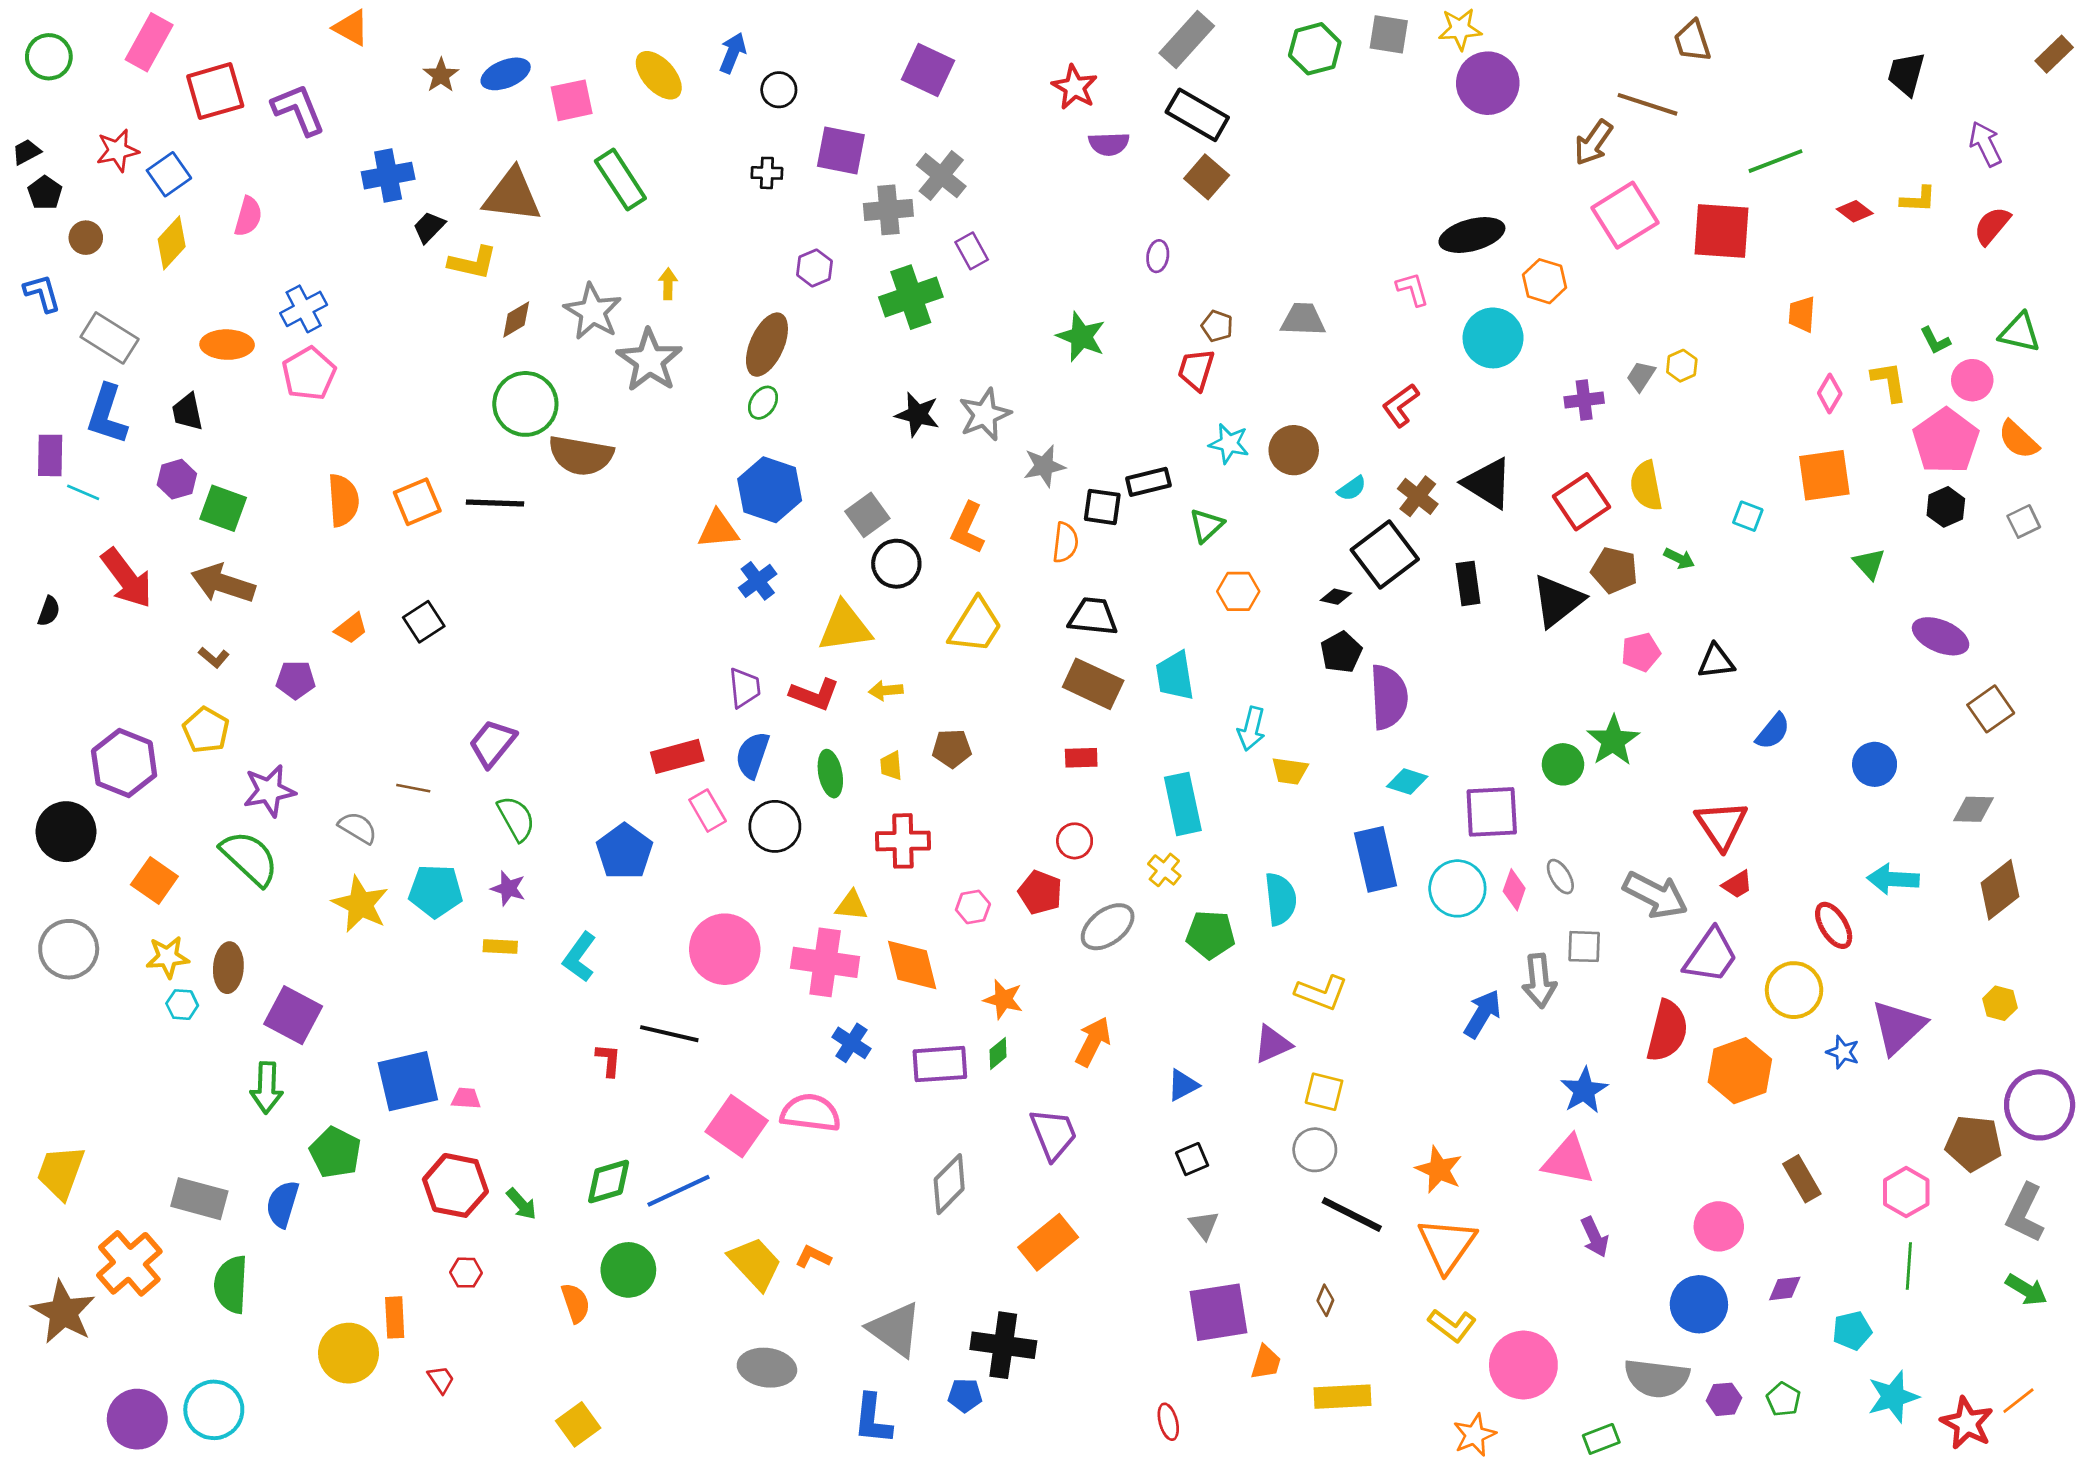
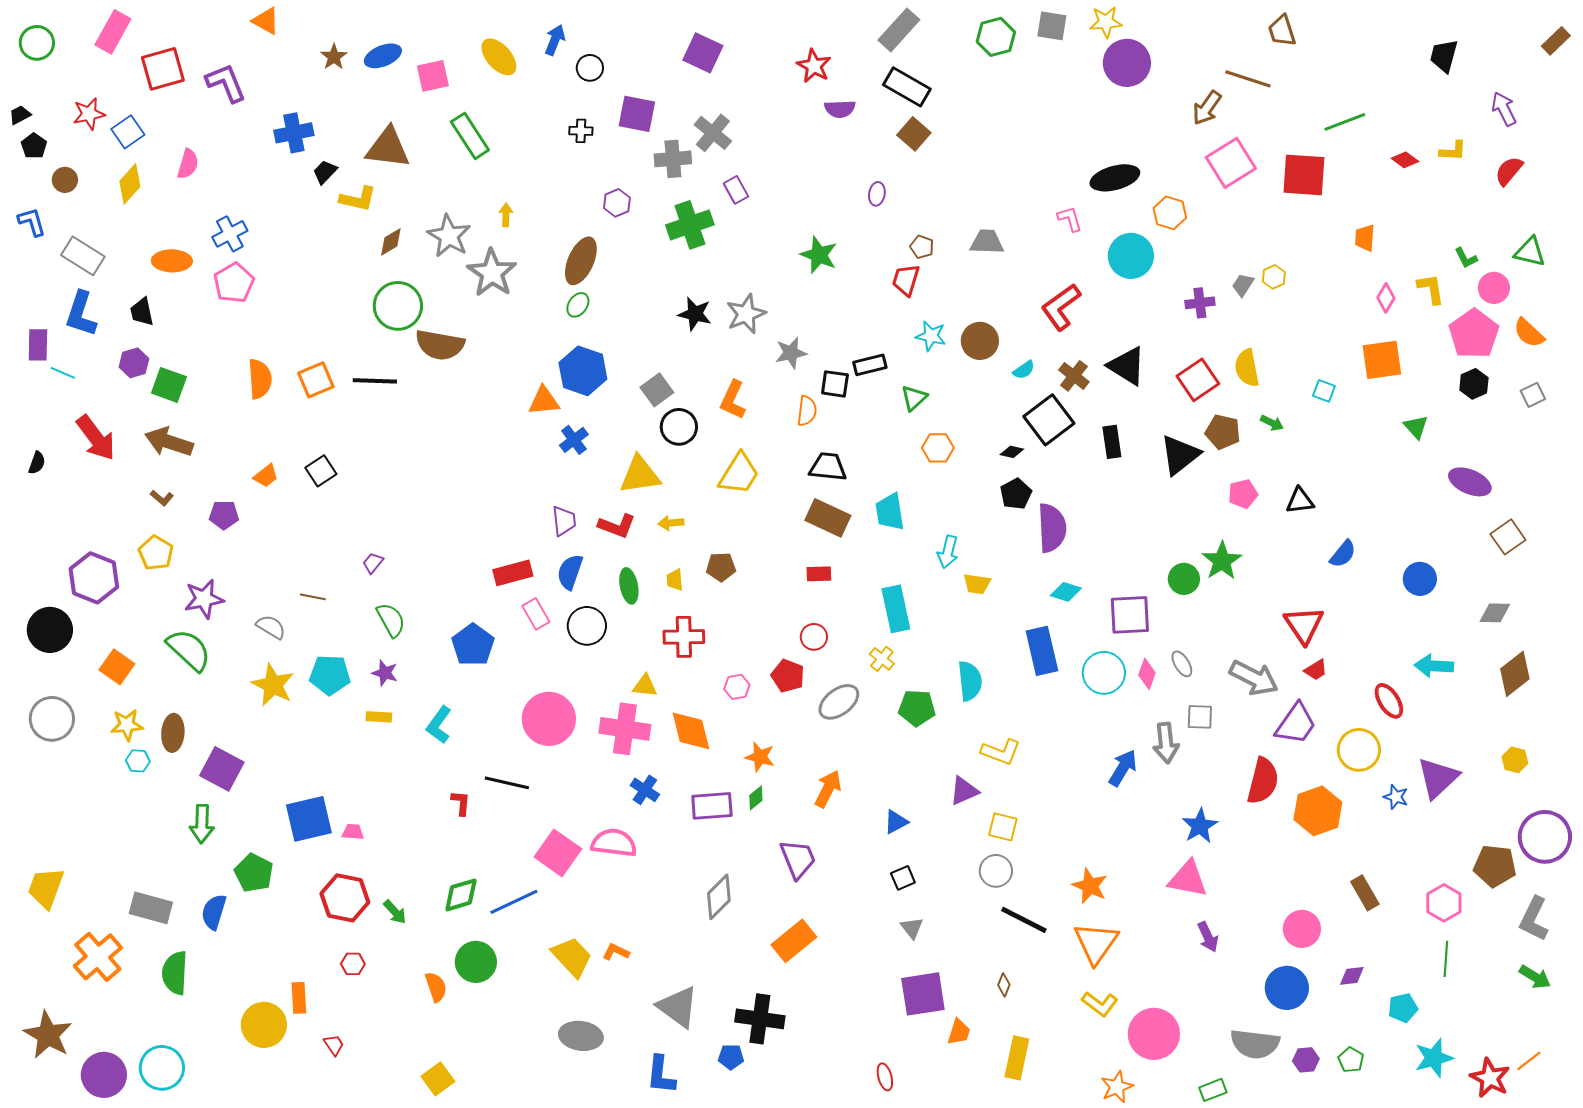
red L-shape: (1401, 405) -> (1061, 307), size x1.4
purple trapezoid: (492, 743) -> (373, 563), size x0.6
brown star: (63, 1312) -> (48, 1035), moved
yellow rectangle: (1343, 1397) -> (1017, 1058), turned -75

